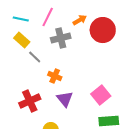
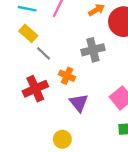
gray cross: (61, 38) -> (93, 50), moved
red cross: (30, 101) -> (35, 89), moved

